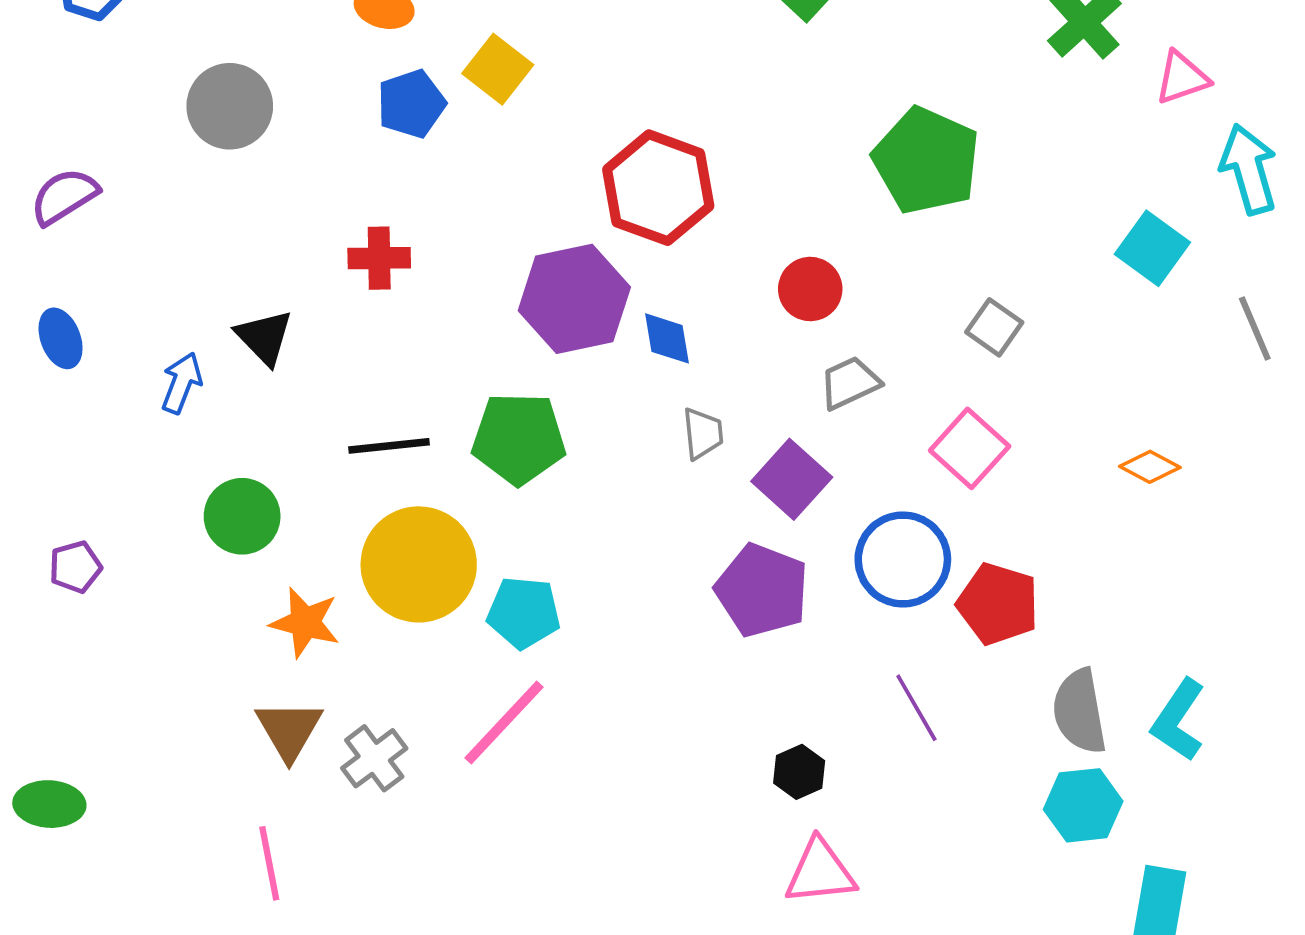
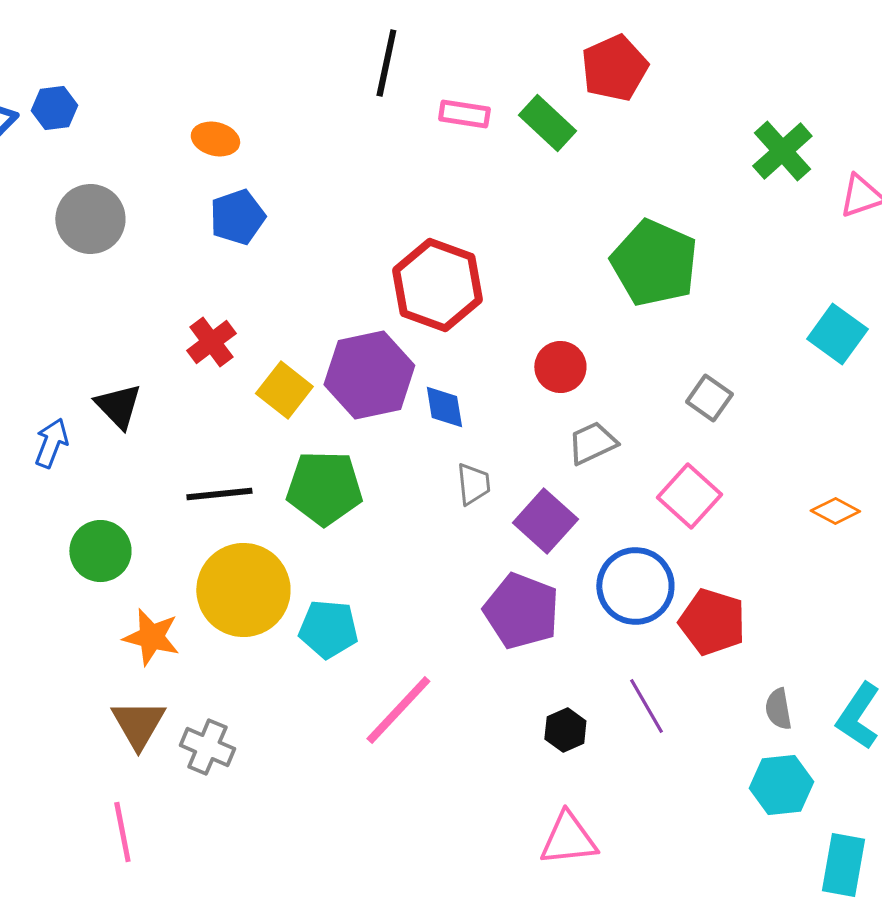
yellow square: (498, 69) -> (284, 390), moved
red cross: (379, 258) -> (211, 342), turned -36
gray semicircle: (1079, 711) -> (778, 709), size x0.6
pink line: (504, 723) -> (398, 710), moved
gray cross: (374, 758) -> (207, 747), turned -30
black hexagon: (799, 772) -> (565, 730), moved

